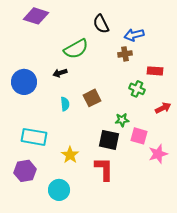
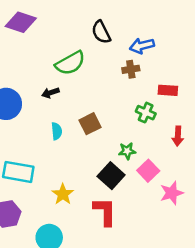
red arrow: (163, 108) -> (178, 136), turned 119
pink square: (139, 136) -> (148, 171), turned 30
black square: (109, 140) -> (111, 176), turned 30

